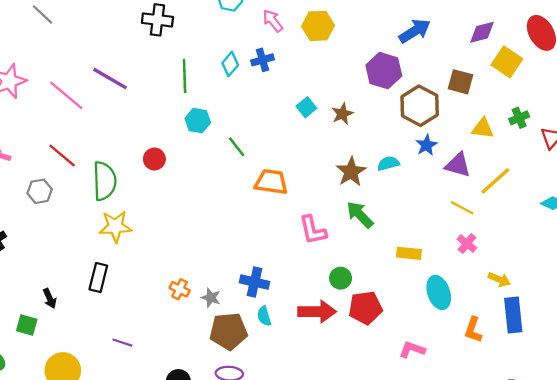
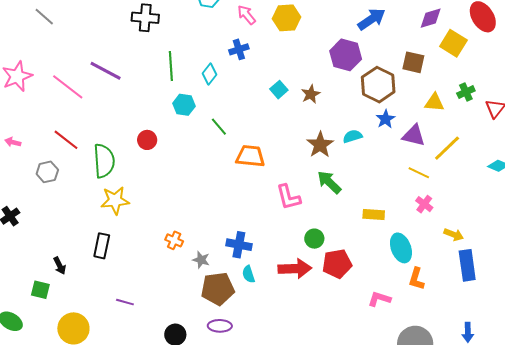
cyan diamond: (230, 64) -> (210, 74), moved
orange cross: (180, 289) -> (174, 240), moved
orange L-shape: (473, 330) -> (416, 279), moved

